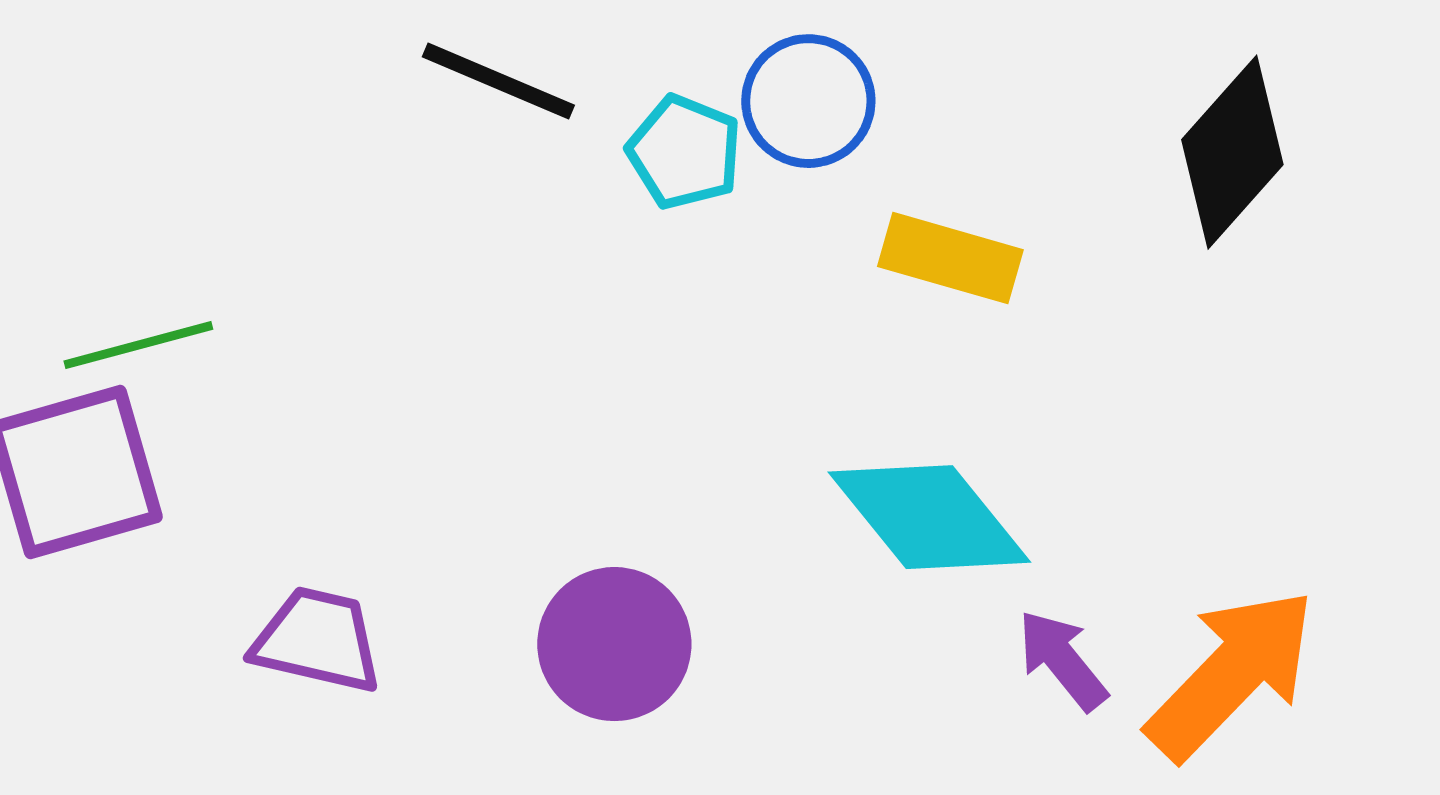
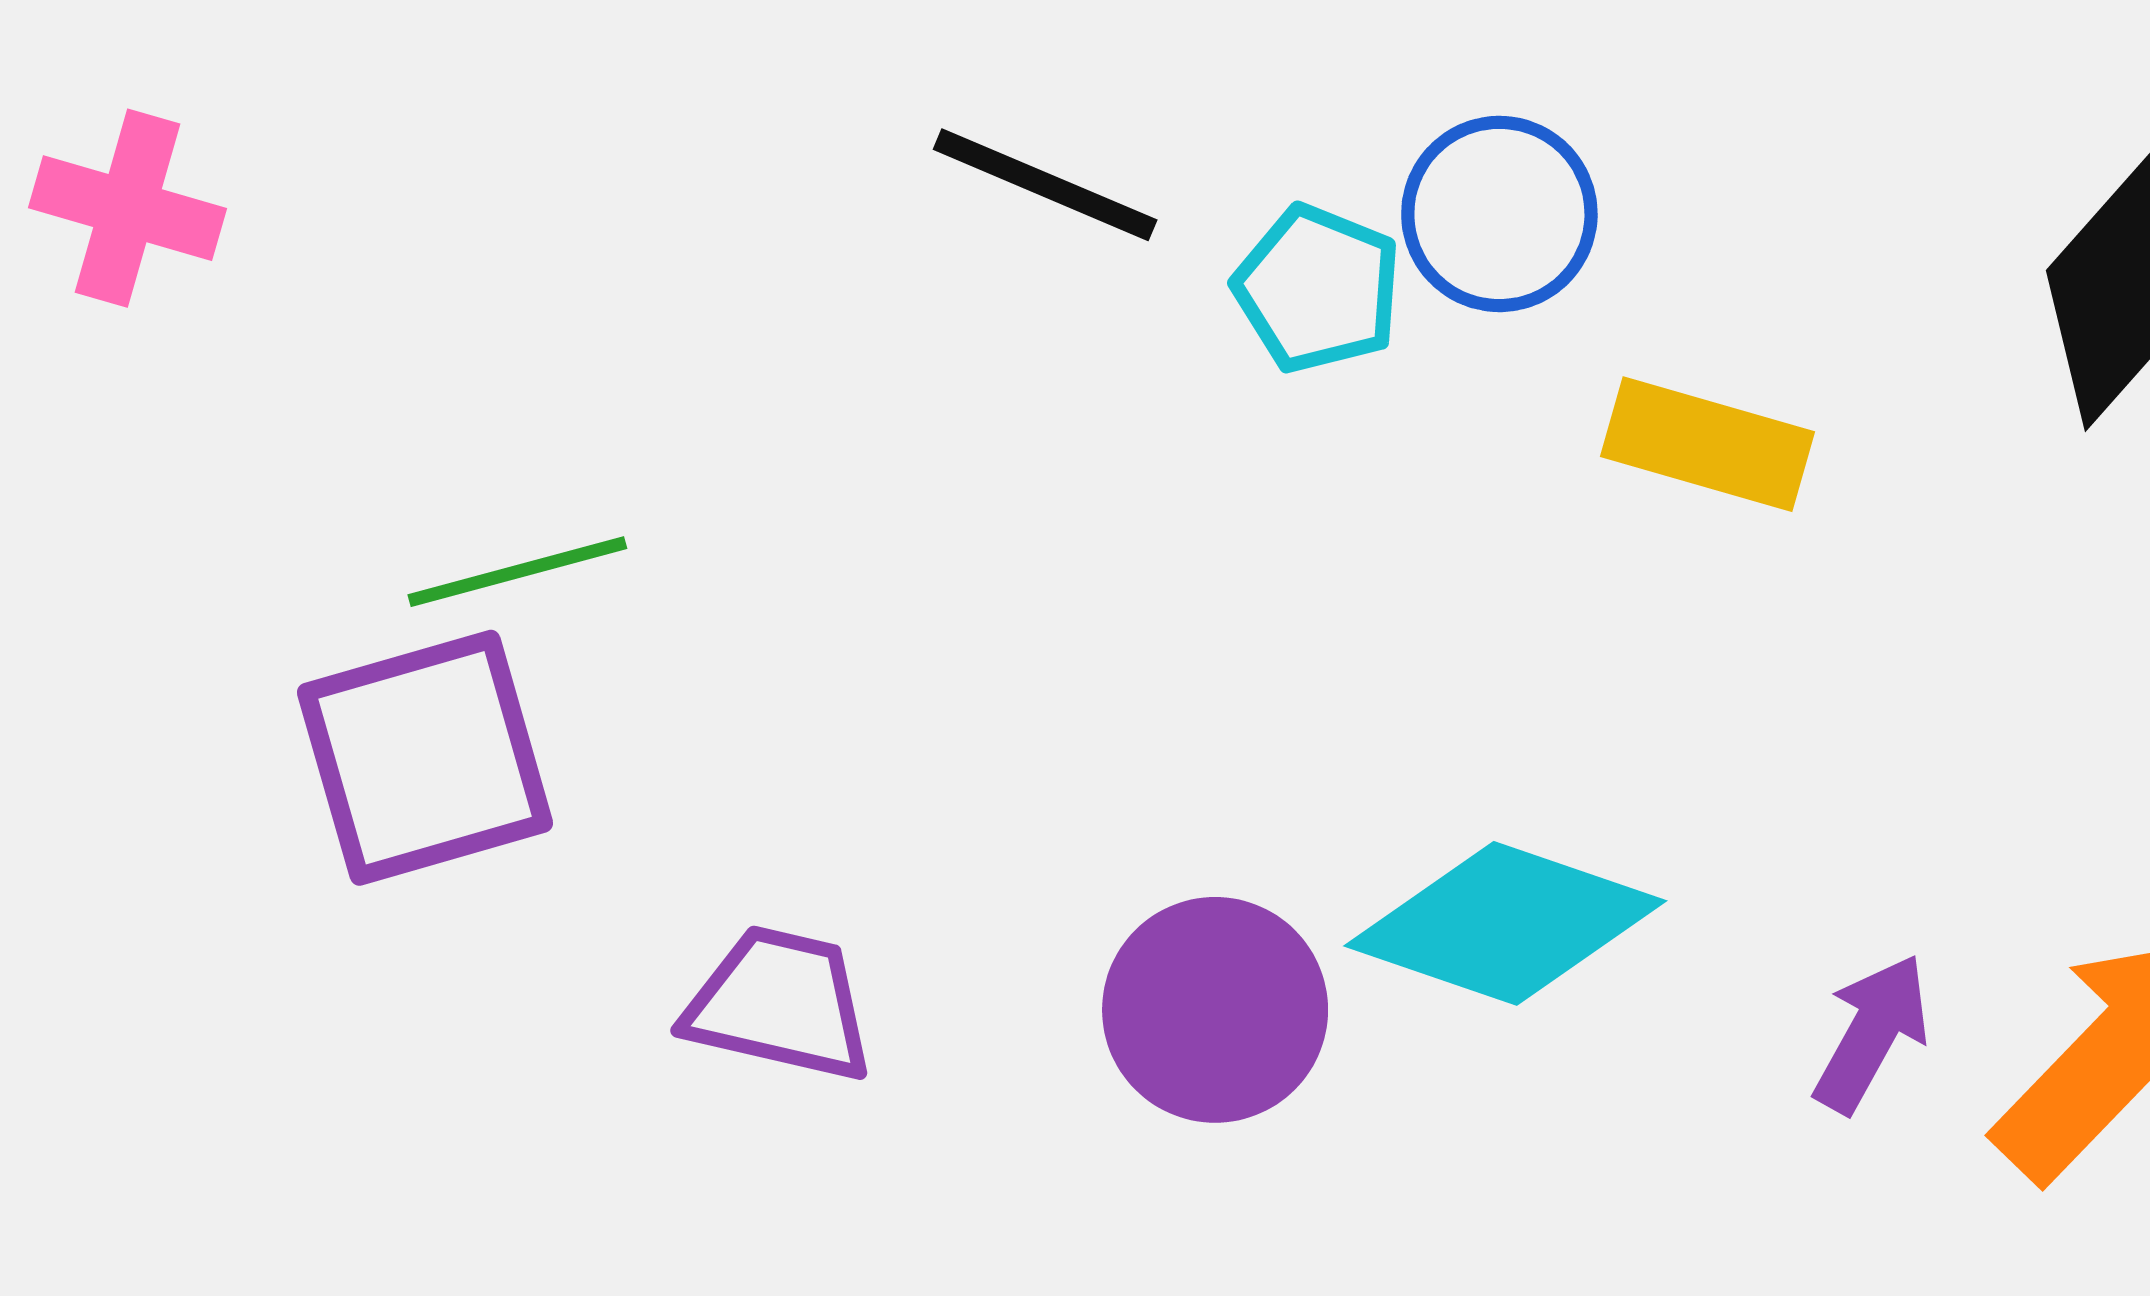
cyan diamond: (929, 517) -> (1505, 923), moved, turned -32
purple arrow: (1062, 660) -> (1872, 1033), turned 68

